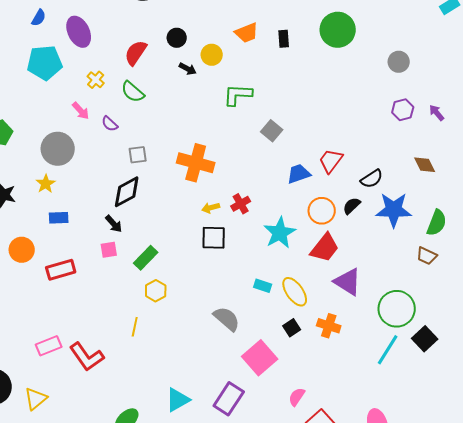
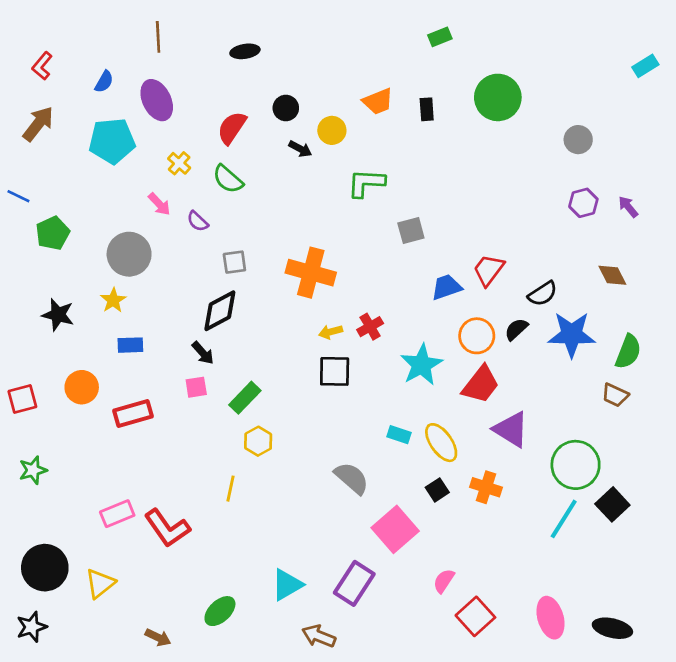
gray square: (272, 131) -> (411, 230), turned 35

